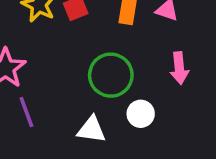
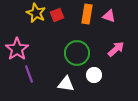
pink arrow: (179, 68) -> (116, 49), turned -126

